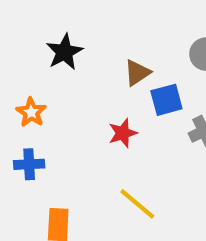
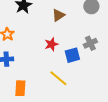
blue square: (166, 100) -> (72, 55), moved

